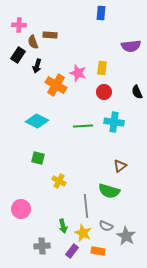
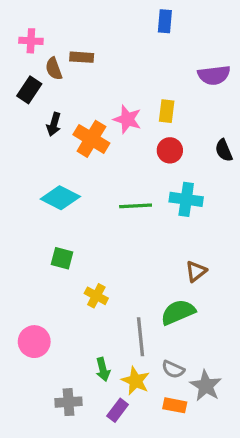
black arrow: (37, 66) -> (54, 124), moved
green semicircle: (109, 191) -> (178, 312), turned 140
orange rectangle: (98, 251) -> (175, 405), moved

